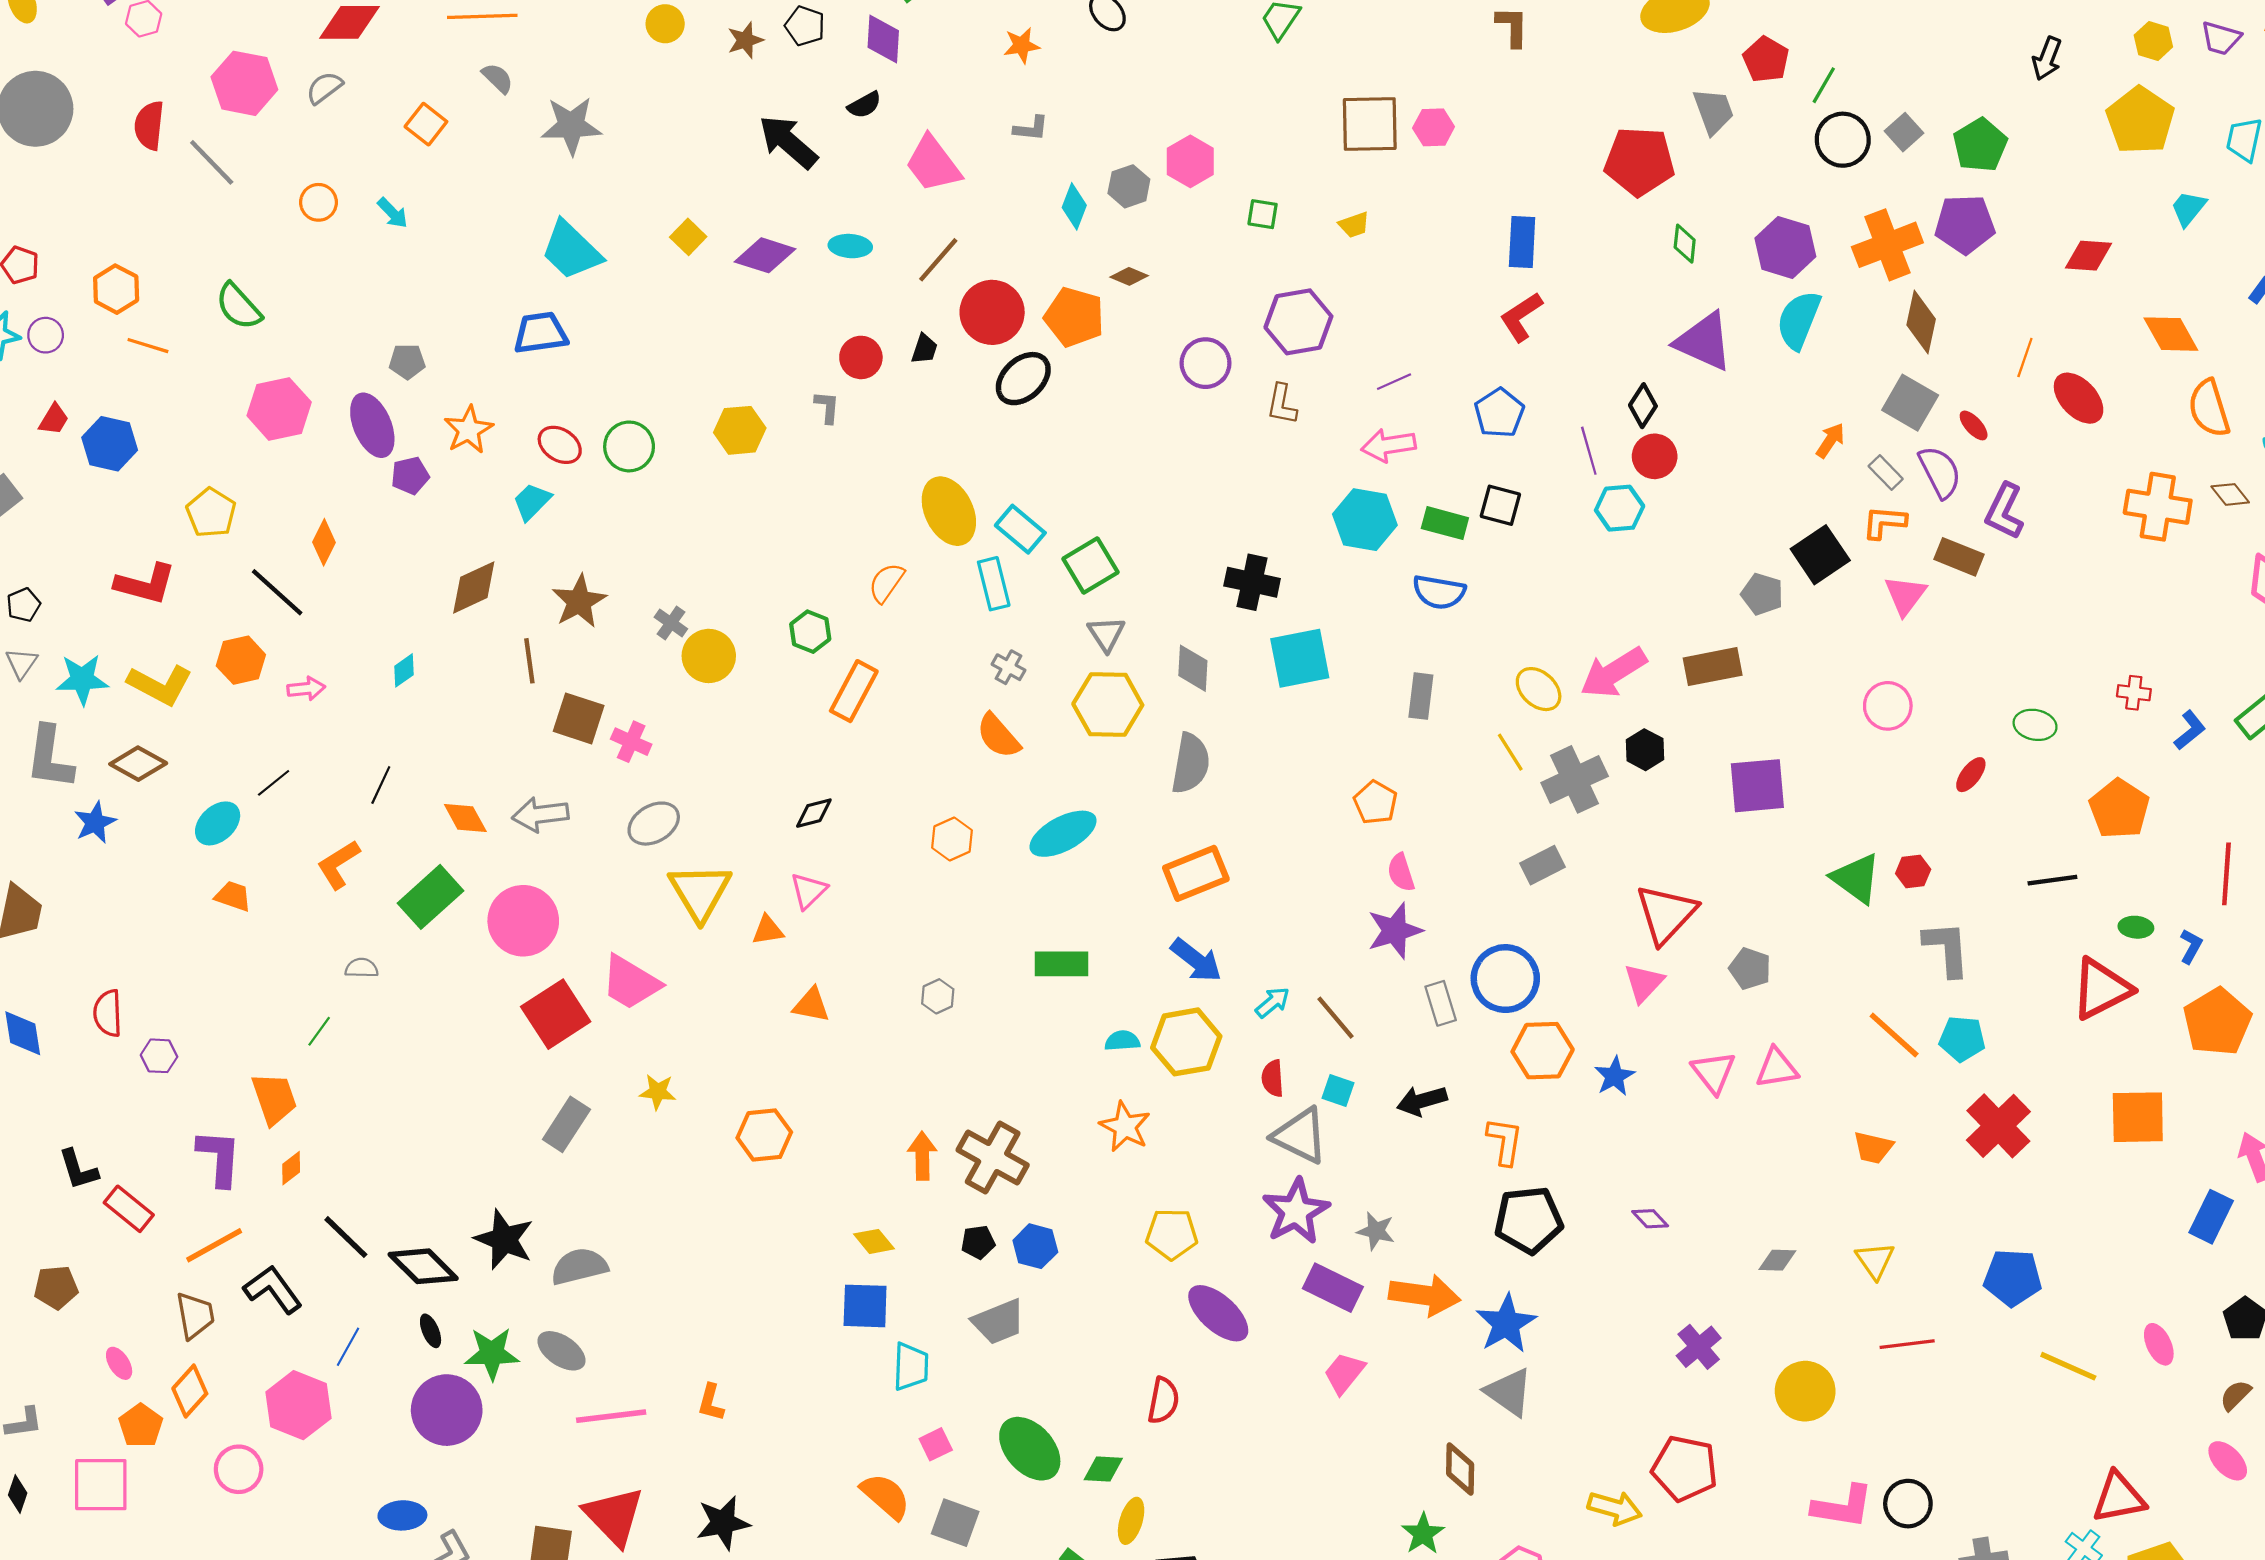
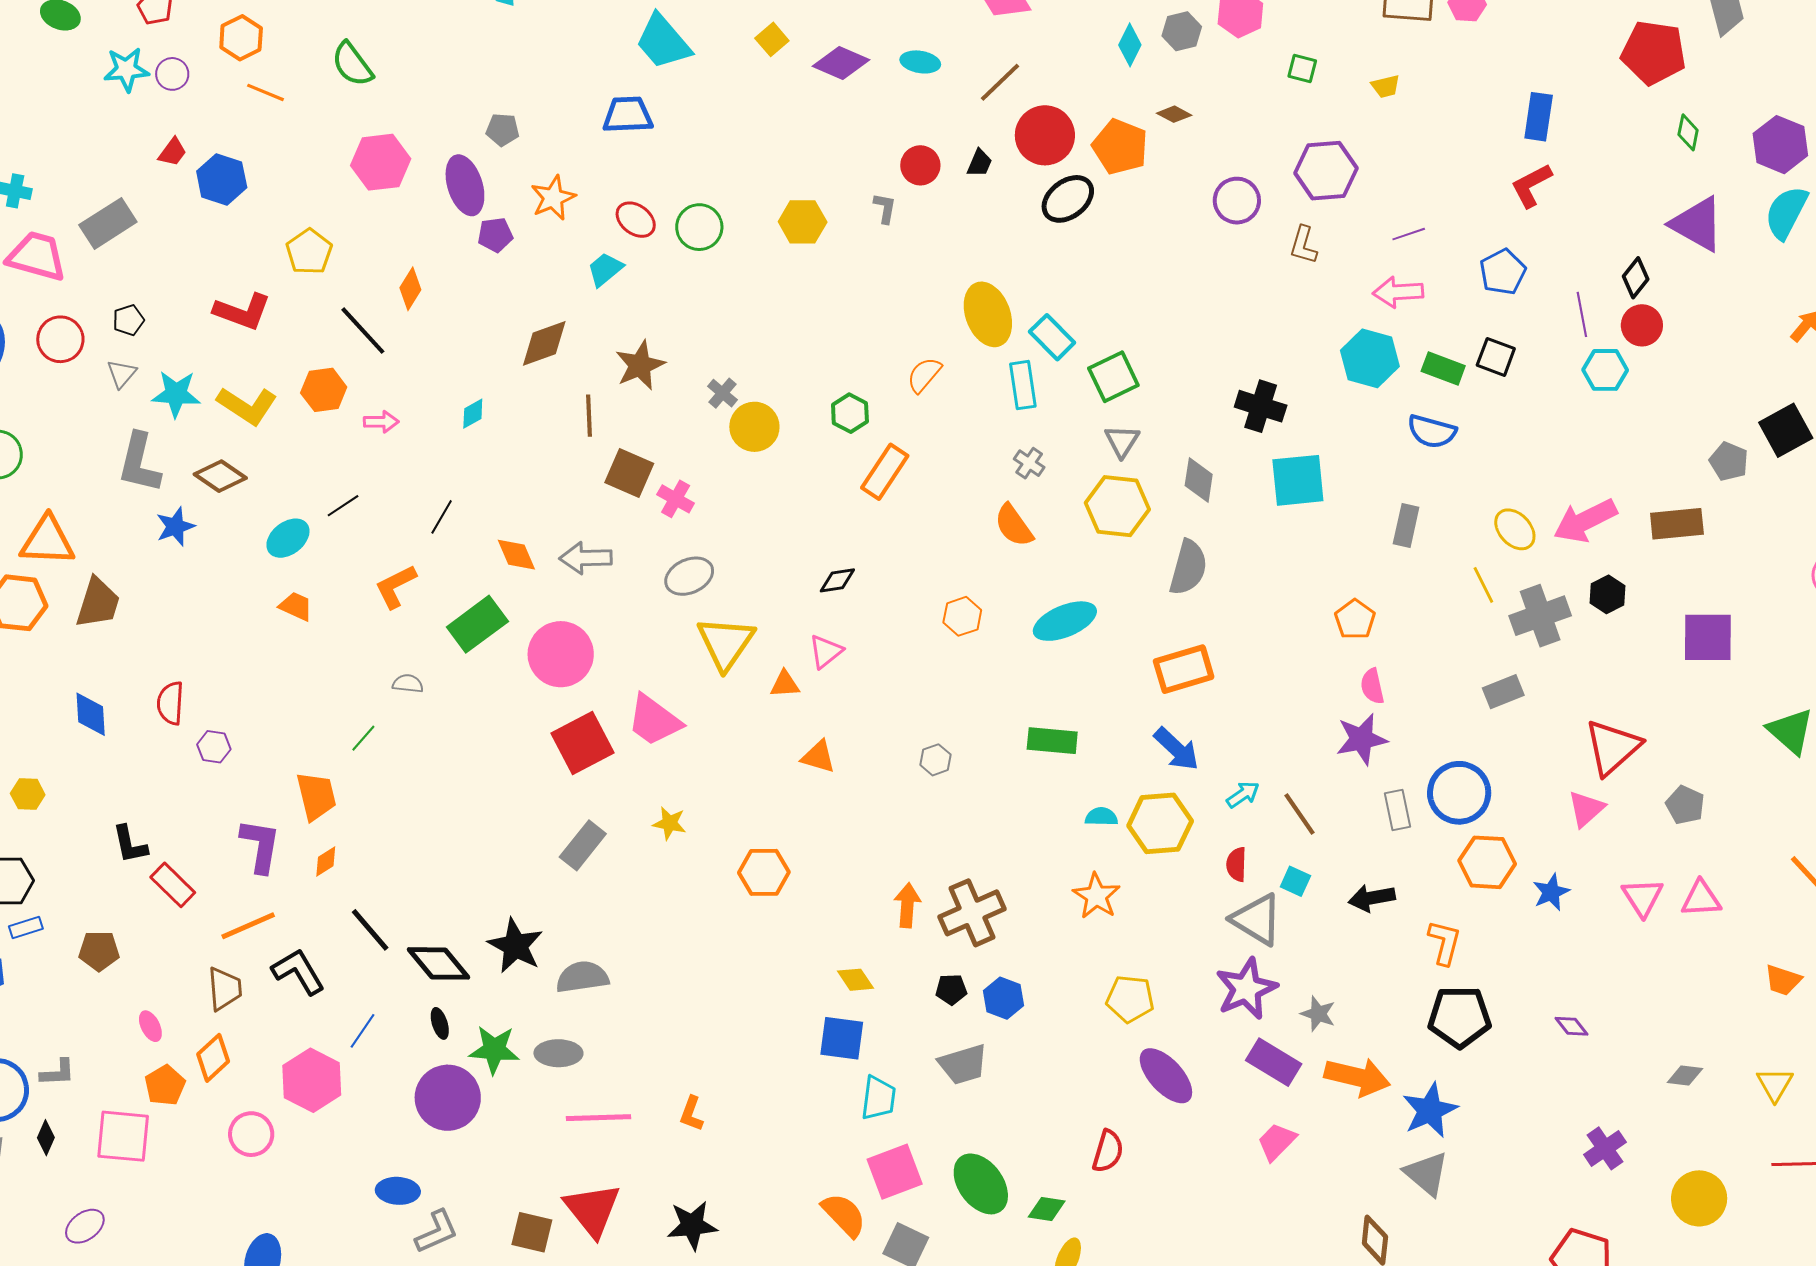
brown cross: (993, 1158) -> (972, 913), turned 32
gray ellipse: (561, 1351) -> (558, 1053), turned -39
pink square: (936, 1444) -> (895, 1172), size x1.8

